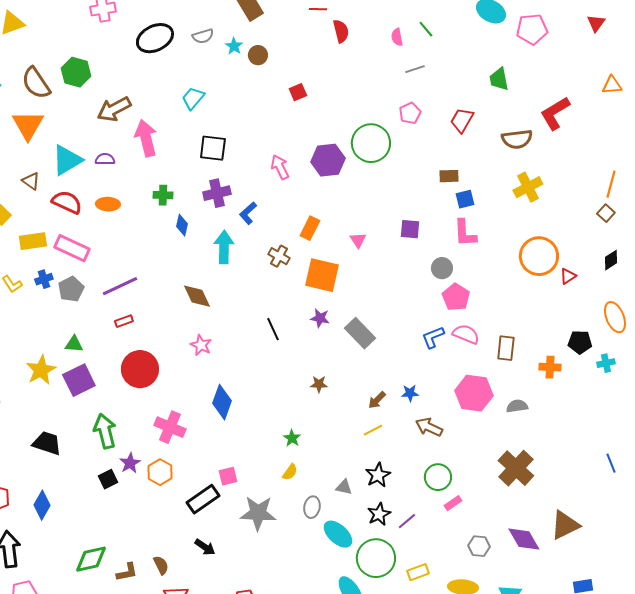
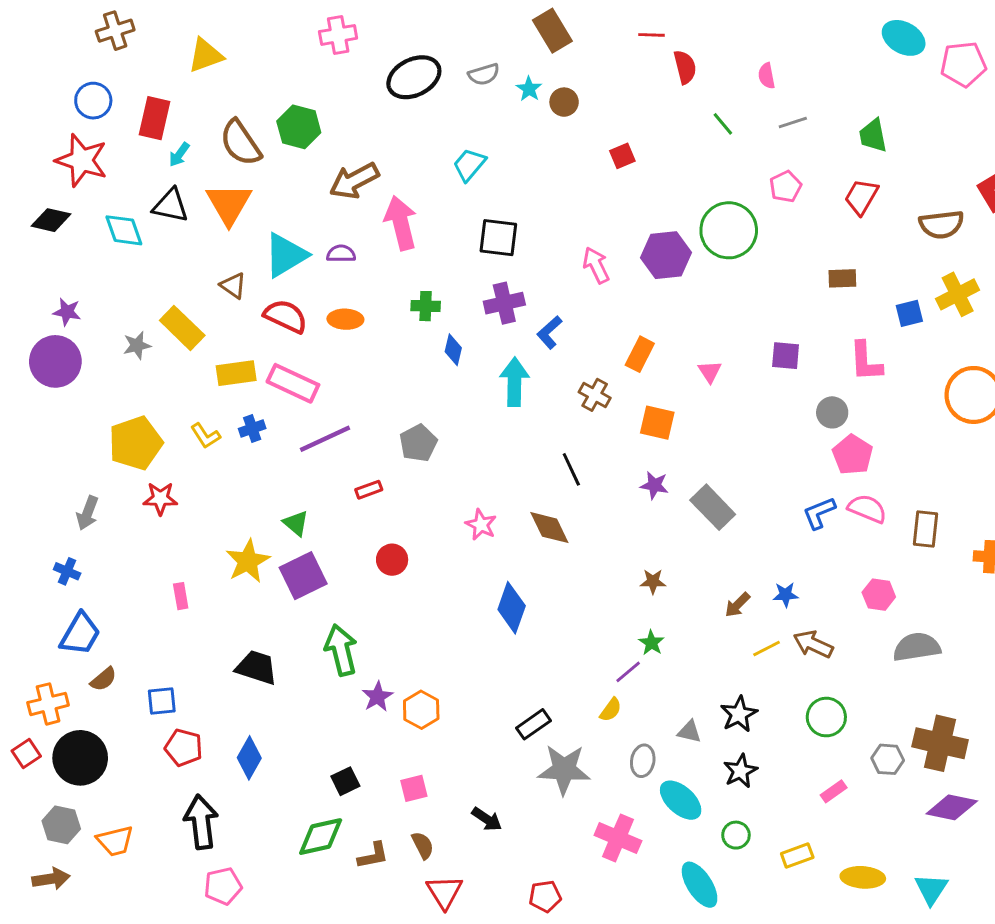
green line: (426, 29) -> (723, 124), moved
green trapezoid: (499, 79) -> (873, 136), moved
blue square: (465, 199) -> (909, 313), moved
orange square: (322, 275) -> (657, 423), size x0.7
purple line: (120, 286) -> (325, 439), moved
gray pentagon: (71, 289) -> (418, 443), moved
brown diamond: (197, 296) -> (549, 528), moved
black line: (273, 329) -> (571, 469), moved
green triangle: (74, 344) -> (296, 523), turned 36
red circle: (140, 369) -> (392, 560), size x0.6
pink hexagon: (474, 393) -> (879, 595), size x0.6
gray semicircle: (517, 406) -> (917, 647), moved, size x1.5
pink cross: (170, 427) -> (618, 838), moved
yellow line: (373, 430) -> (767, 649), moved
green star: (292, 438) -> (651, 643), moved
brown cross: (516, 468) -> (940, 743), moved, turned -30
pink square: (228, 476) -> (414, 788), moved
black square: (108, 479) -> (345, 781), moved
black rectangle: (203, 499) -> (533, 724), moved, size x0.7
pink rectangle: (453, 503) -> (834, 791), moved
purple line: (407, 521) -> (628, 672), moved
purple diamond: (524, 539) -> (952, 807), turned -48
gray hexagon: (479, 546) -> (888, 759), moved
green circle: (376, 558) -> (736, 835), size x0.5

